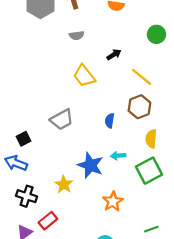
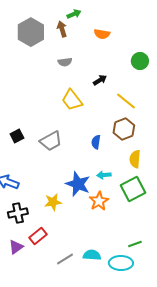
black square: (23, 139) -> (17, 136), moved
yellow star: (64, 184) -> (53, 202), turned 30
black cross: (27, 196) -> (18, 213), turned -30
orange star: (113, 201) -> (99, 201), moved

